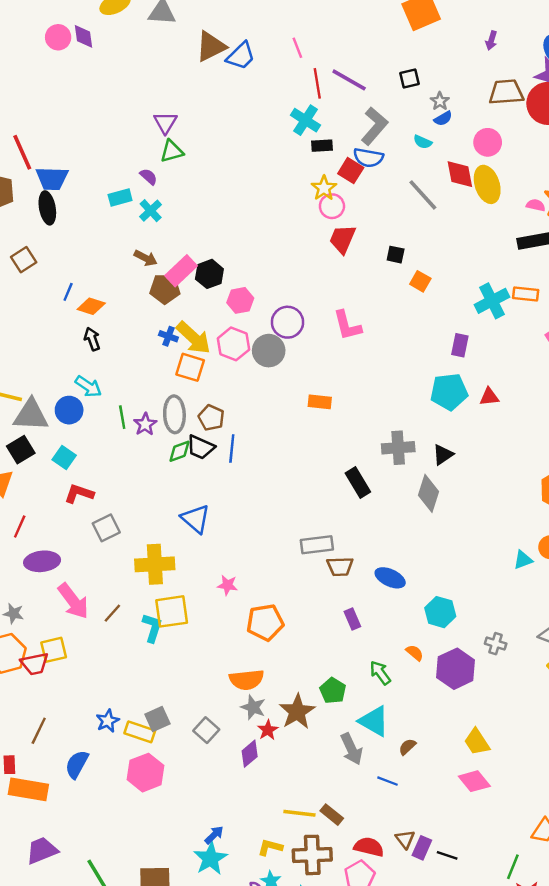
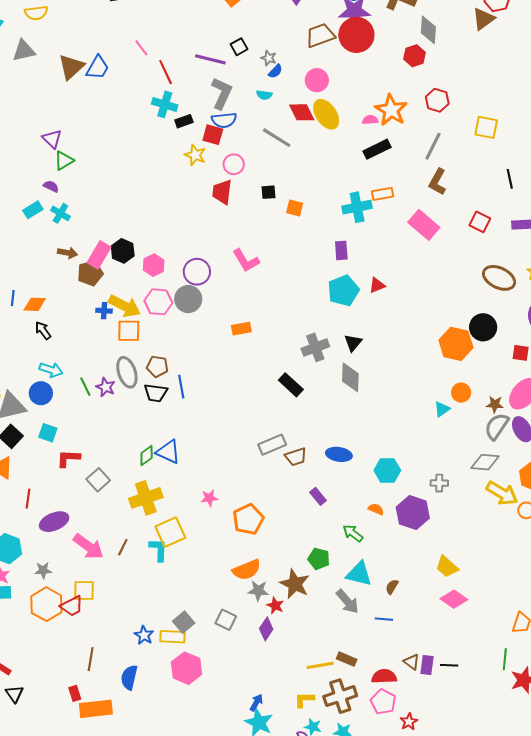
purple line: (349, 80) -> (210, 59), moved
pink circle: (332, 206) -> (234, 164), moved
cyan cross: (492, 301) -> (357, 207), turned 32
green diamond: (180, 451) -> (147, 455), moved
yellow square: (54, 650) -> (84, 590), turned 30

